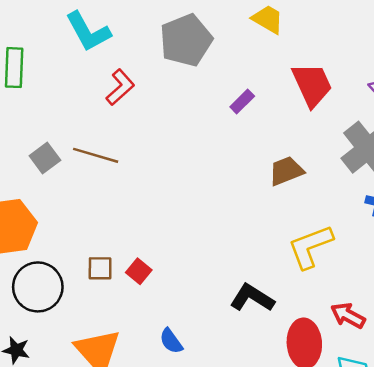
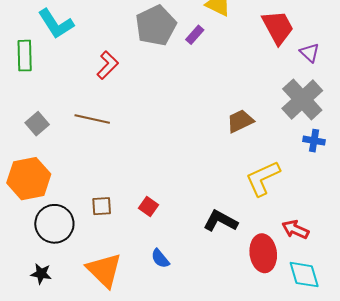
cyan L-shape: (88, 32) -> (56, 24), moved
red trapezoid: (312, 85) -> (278, 27), moved
purple rectangle: (242, 102) -> (195, 35), moved
gray square: (45, 158) -> (37, 124), moved
red square: (139, 271) -> (149, 206), moved

